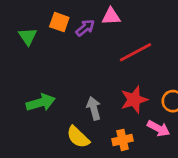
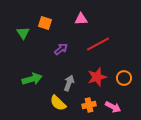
purple arrow: (85, 28) -> (61, 49), moved
gray arrow: (94, 108) -> (69, 83), turned 35
pink arrow: (158, 128) -> (113, 107), moved

